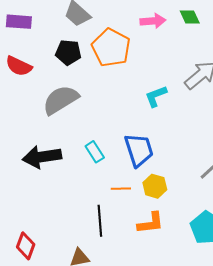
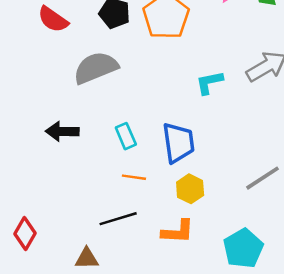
black arrow: (42, 157) -> (62, 131), size x0.7
orange line: (121, 189) -> (134, 177), moved
black line: (100, 221) -> (118, 219), turned 68

